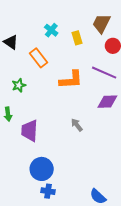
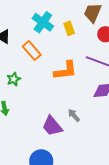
cyan cross: (51, 30) -> (43, 22), size x1.5
purple trapezoid: (30, 131) -> (52, 126), moved, turned -40

